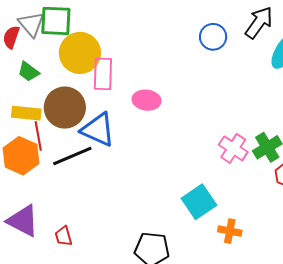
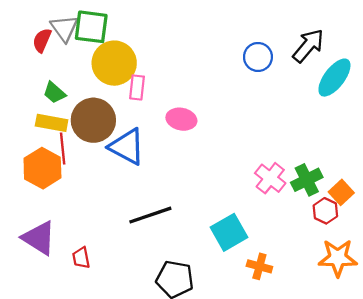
green trapezoid: (28, 72) -> (54, 93), moved
pink rectangle: (103, 74) -> (137, 87), size x0.7
black line: (72, 156) -> (150, 215), moved

